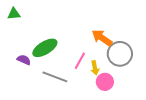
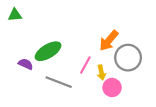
orange arrow: (102, 38) -> (109, 41), turned -85

